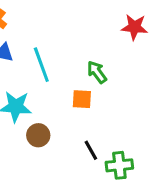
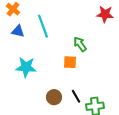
cyan line: (41, 65) -> (43, 26), moved
brown circle: (38, 135) -> (54, 97), moved

